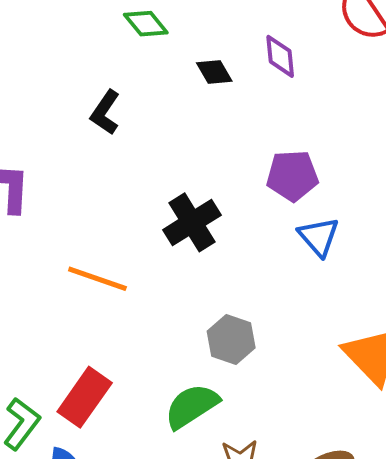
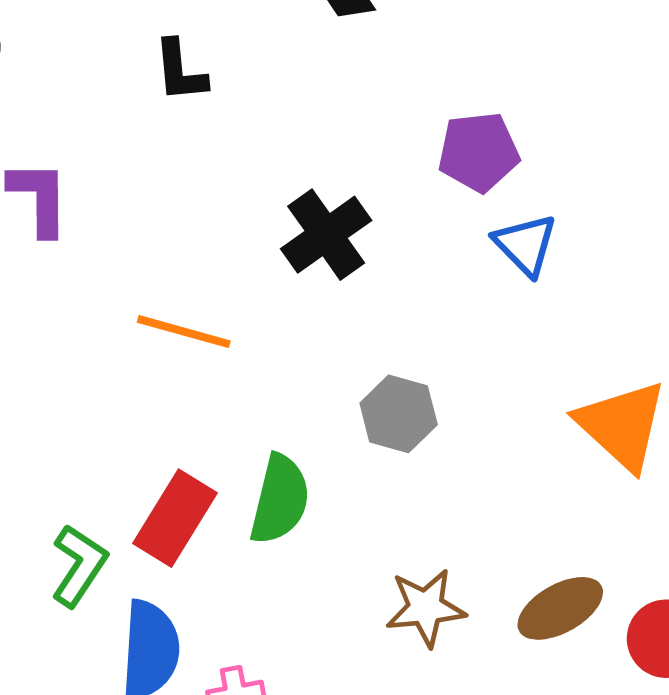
black L-shape: (105, 112) -> (180, 71), turned -36
green semicircle: (192, 406) -> (280, 499), moved, turned 140

